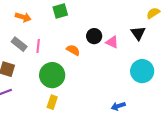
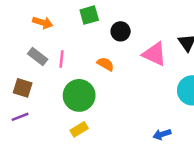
black circle: (94, 36) -> (121, 31), moved
pink triangle: (112, 42) -> (154, 54), size x1.5
yellow rectangle: (52, 102) -> (79, 129), turned 40

